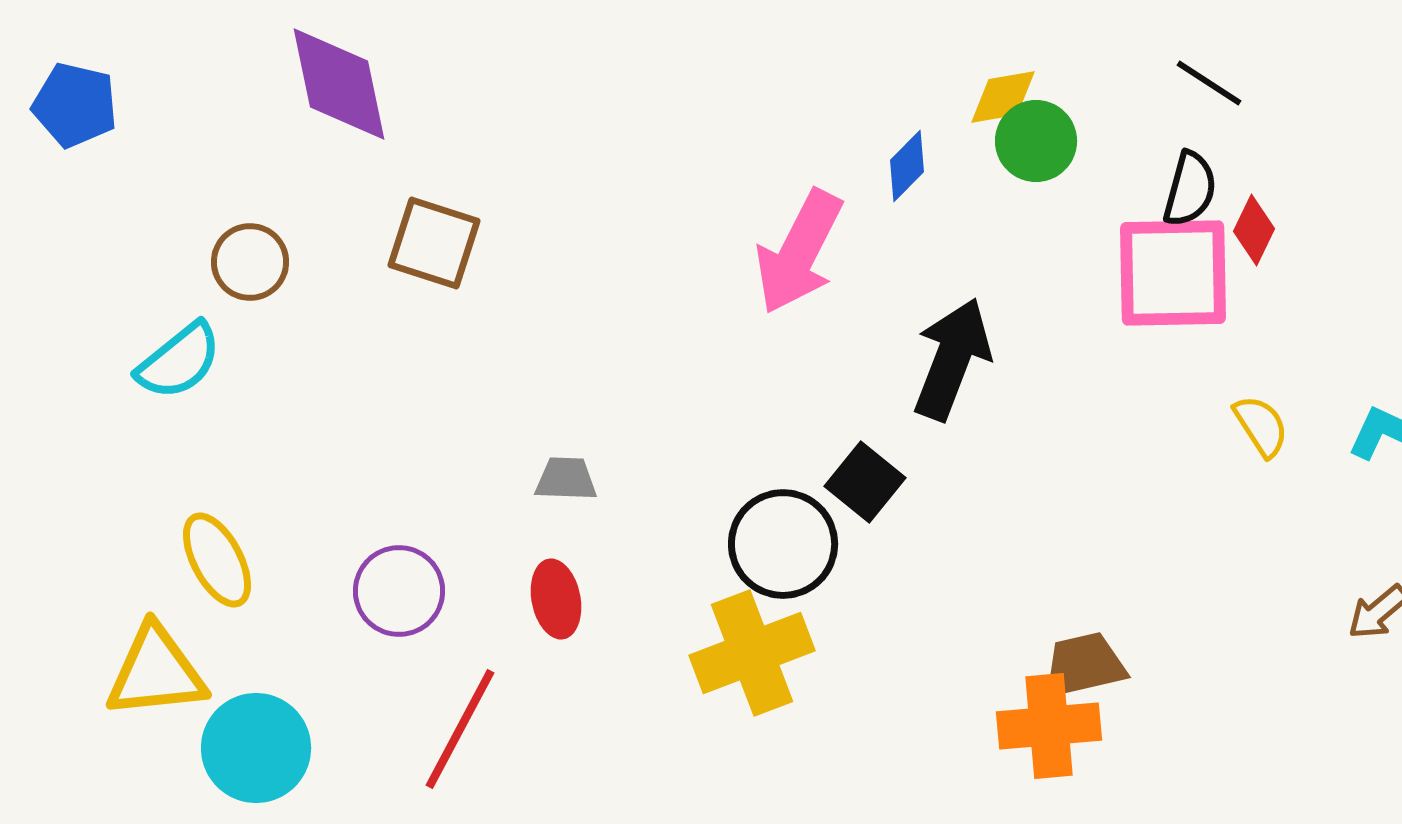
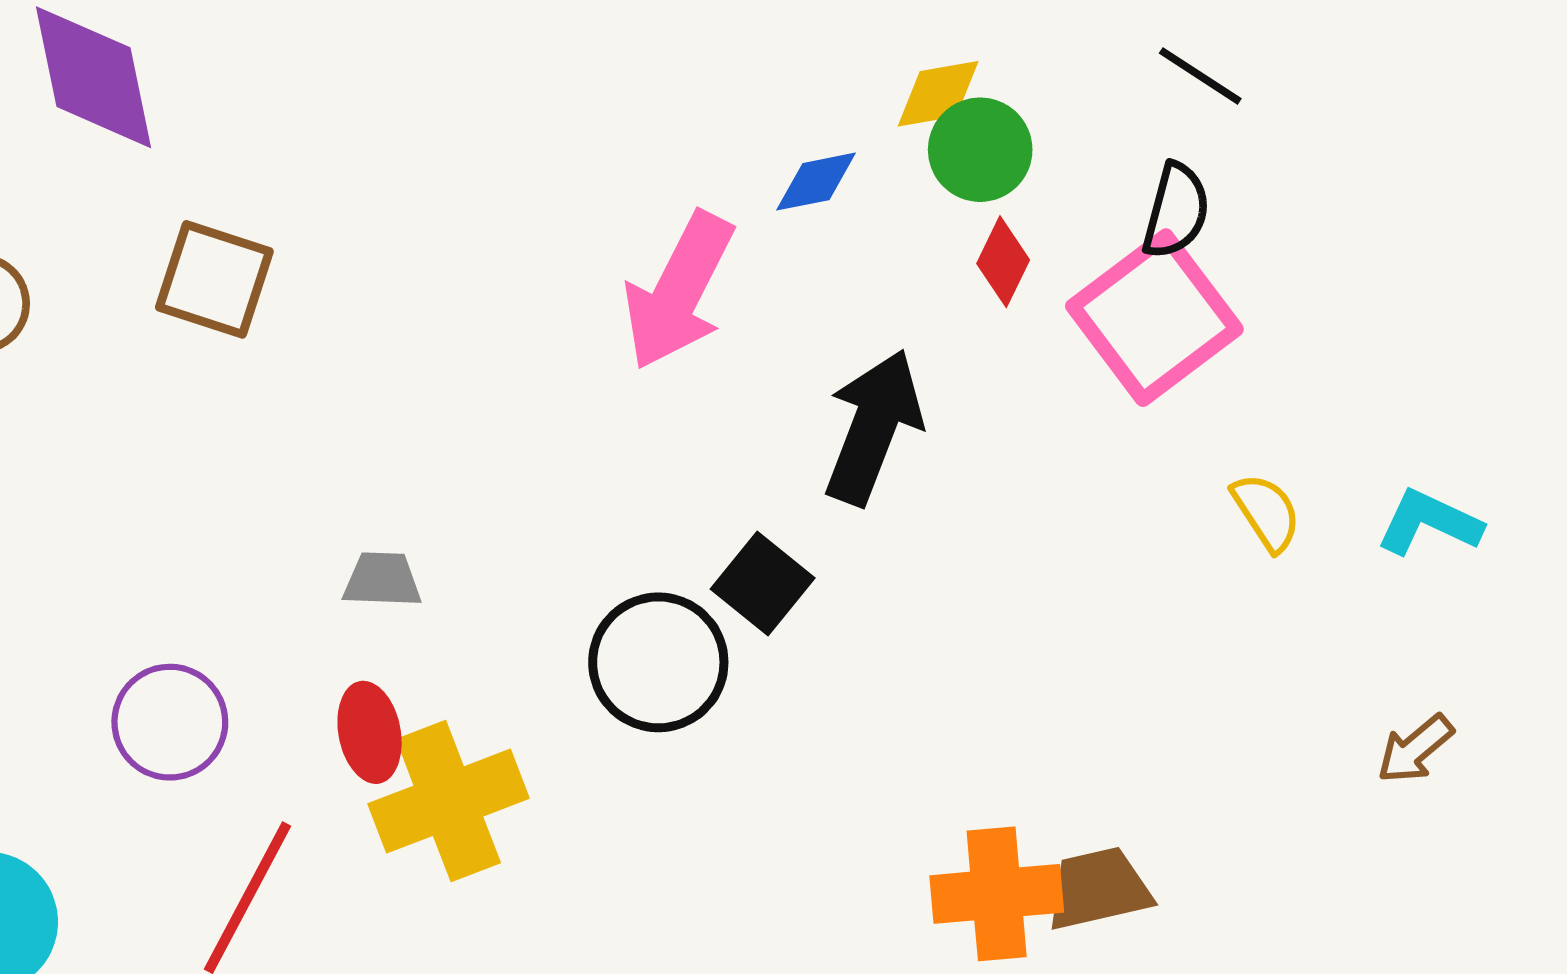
blue diamond: (907, 166) -> (816, 182), turned 34
red diamond: (1254, 230) -> (1003, 262), moved
pink square: (1173, 273) -> (1154, 318), turned -36
yellow cross: (752, 653) -> (448, 801), moved
brown trapezoid: (1084, 665) -> (1098, 889), moved

